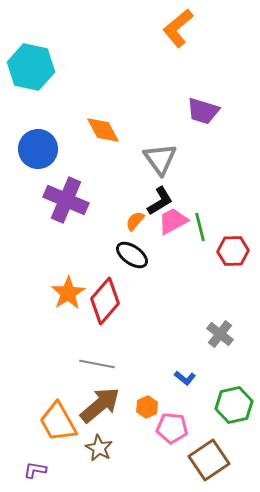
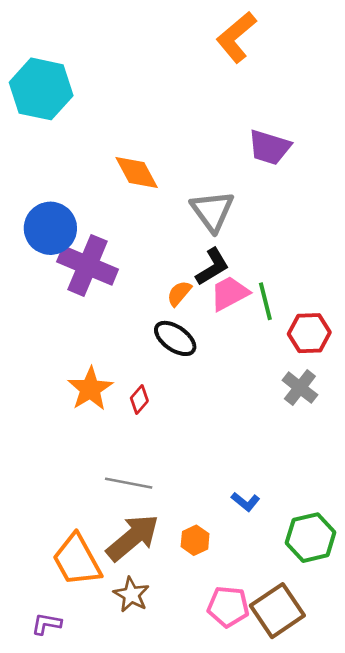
blue circle: (38, 149) -> (50, 228), moved
red diamond: (105, 301) -> (139, 400), size x0.5
gray cross: (220, 334) -> (300, 388), moved
pink pentagon: (172, 428) -> (228, 607), moved

